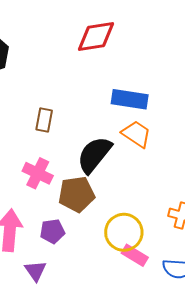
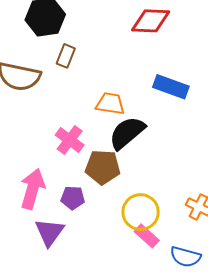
brown rectangle: (44, 120) -> (66, 56), moved
orange trapezoid: (136, 134) -> (110, 104), moved, turned -36
purple triangle: (36, 271) -> (49, 232), size x1.4

